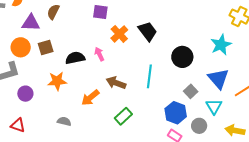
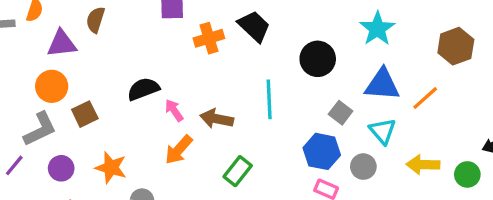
orange cross: (119, 34) -> (209, 38), turned 36
brown square: (46, 47) -> (85, 114), moved
pink arrow: (99, 54) -> (174, 110), moved
blue triangle: (218, 79) -> (382, 85), turned -35
orange star: (57, 81) -> (111, 168), moved, turned 30
purple circle: (25, 94) -> (61, 168), moved

